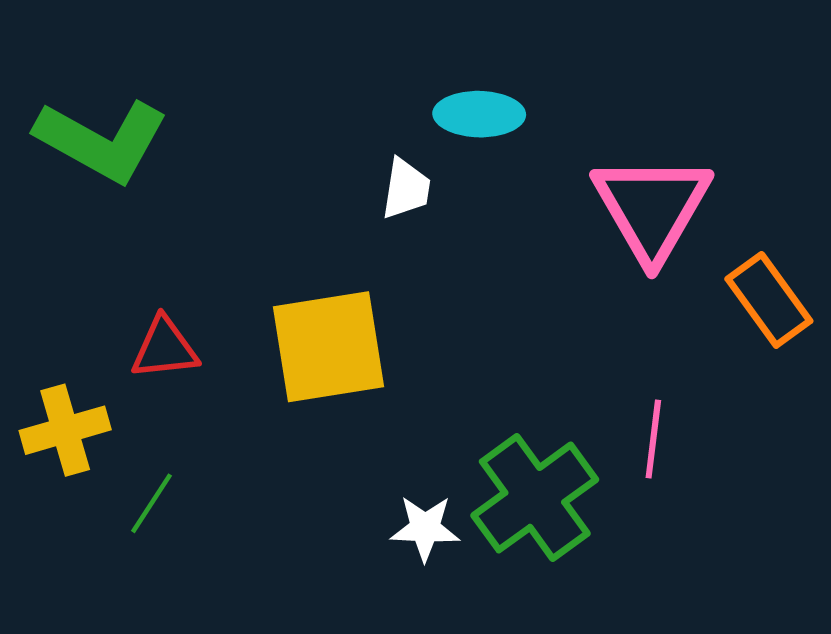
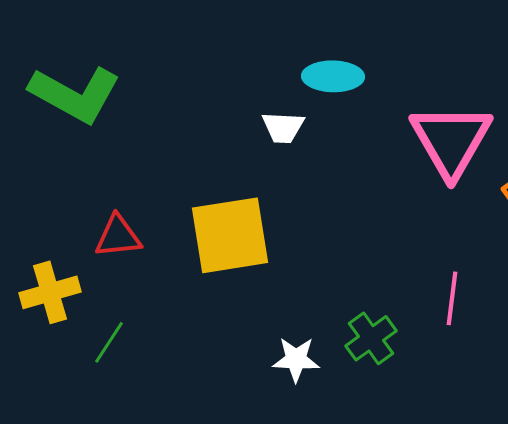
white trapezoid: (406, 189) -> (283, 127), turned 84
green cross: (535, 497) -> (371, 338), size x0.6

